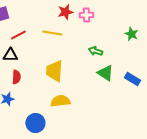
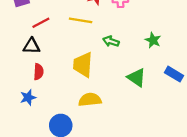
green star: (131, 34) -> (153, 40), moved
green arrow: (95, 51) -> (111, 41), moved
green triangle: (105, 73) -> (137, 78), moved

